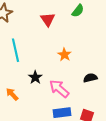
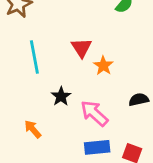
red triangle: (48, 19) -> (81, 48), moved
orange arrow: (12, 94) -> (33, 129), moved

